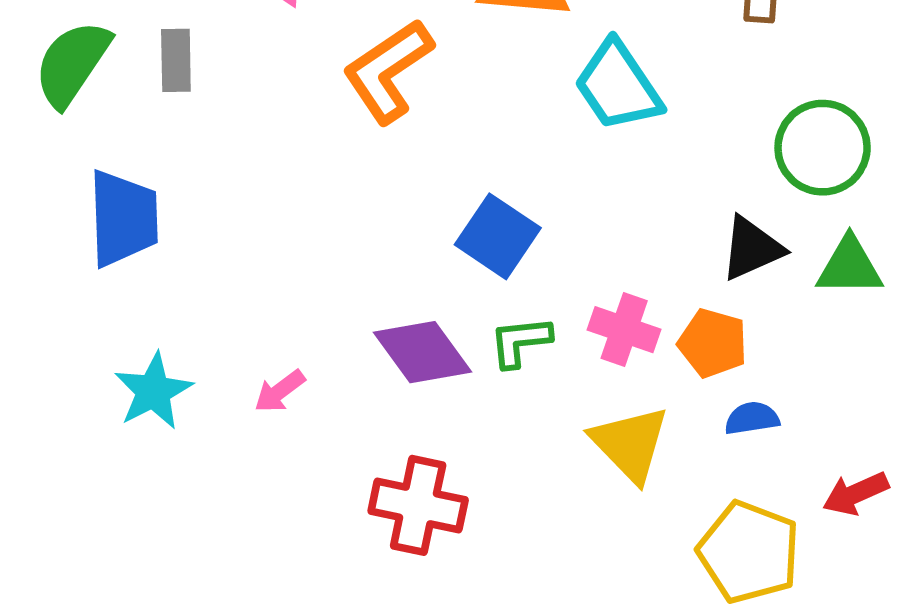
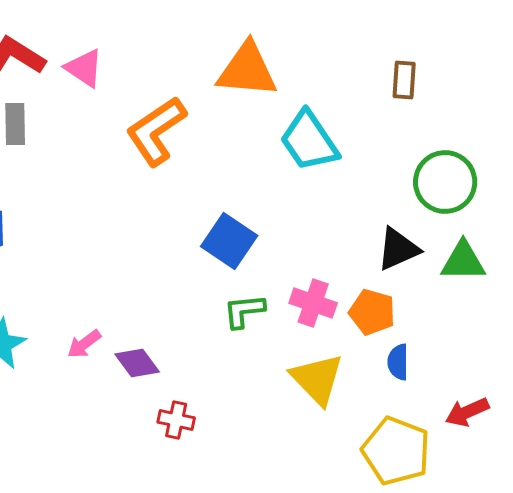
purple diamond: (423, 352) -> (137, 363), moved, size x0.7
blue semicircle: (752, 418) -> (398, 362), turned -81
red cross: (418, 505) -> (176, 420), size x0.6

